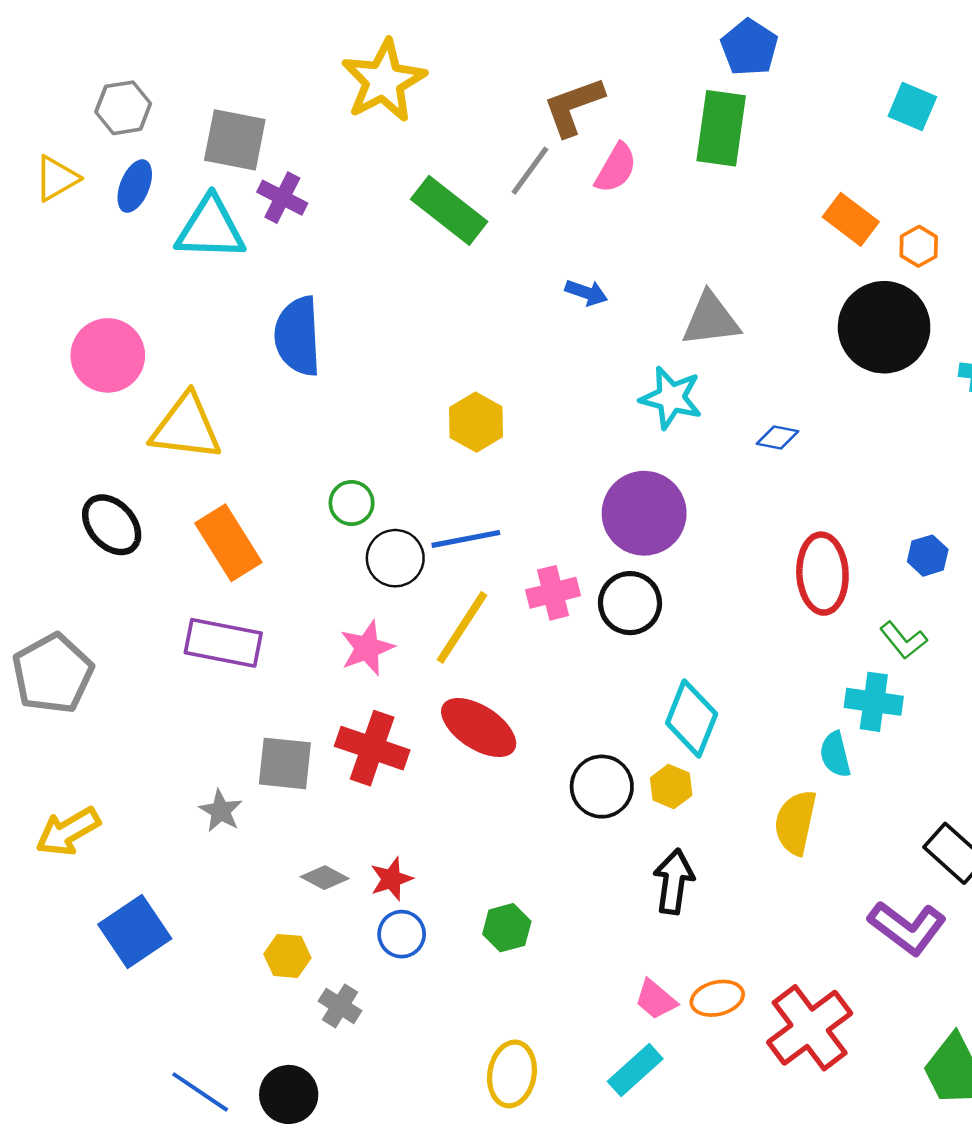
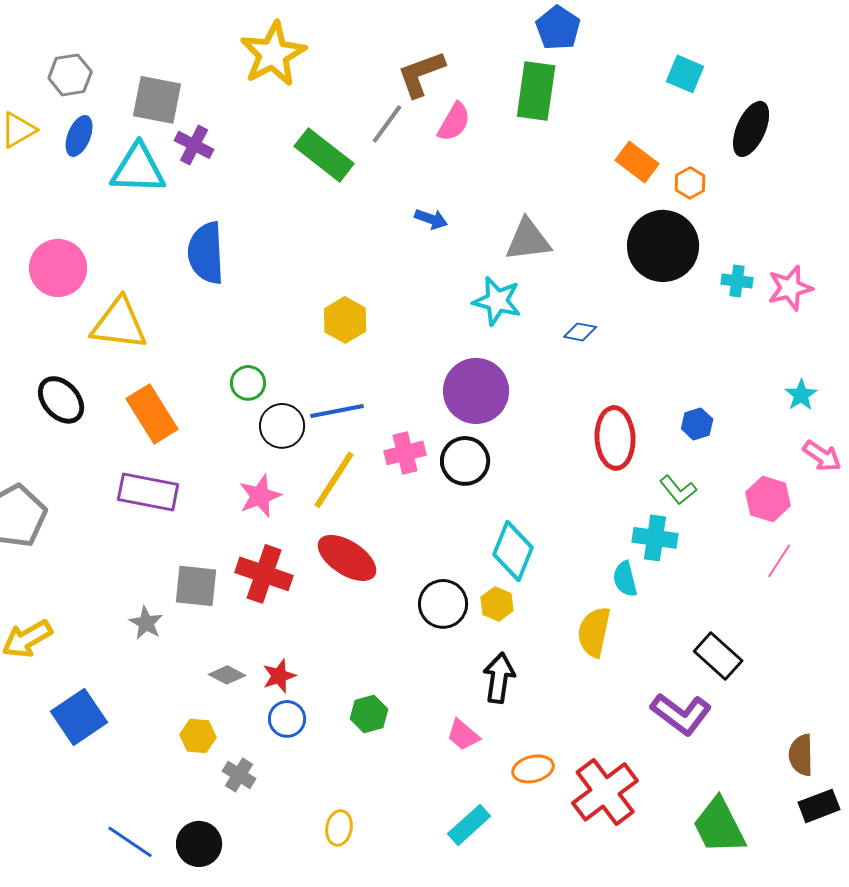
pink trapezoid: (656, 1000) -> (463, 735), moved
yellow ellipse: (512, 1074) -> (339, 828), moved, size x0.7

